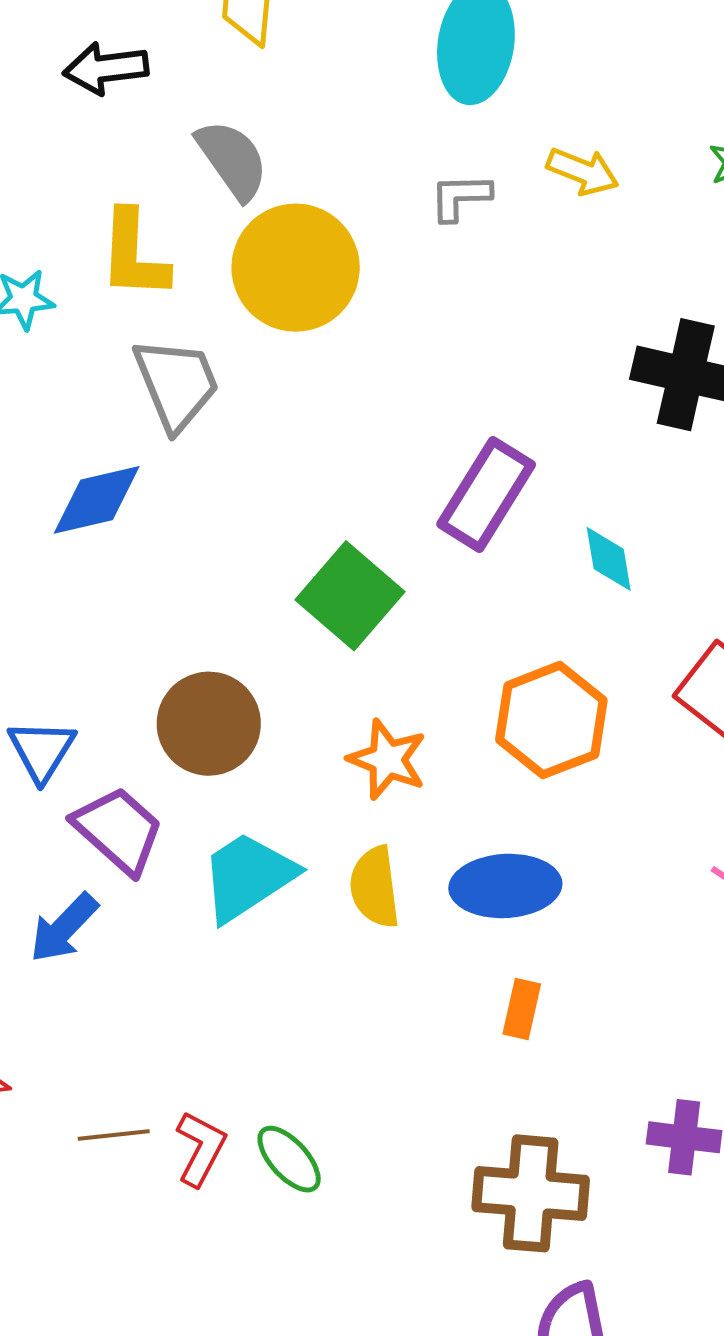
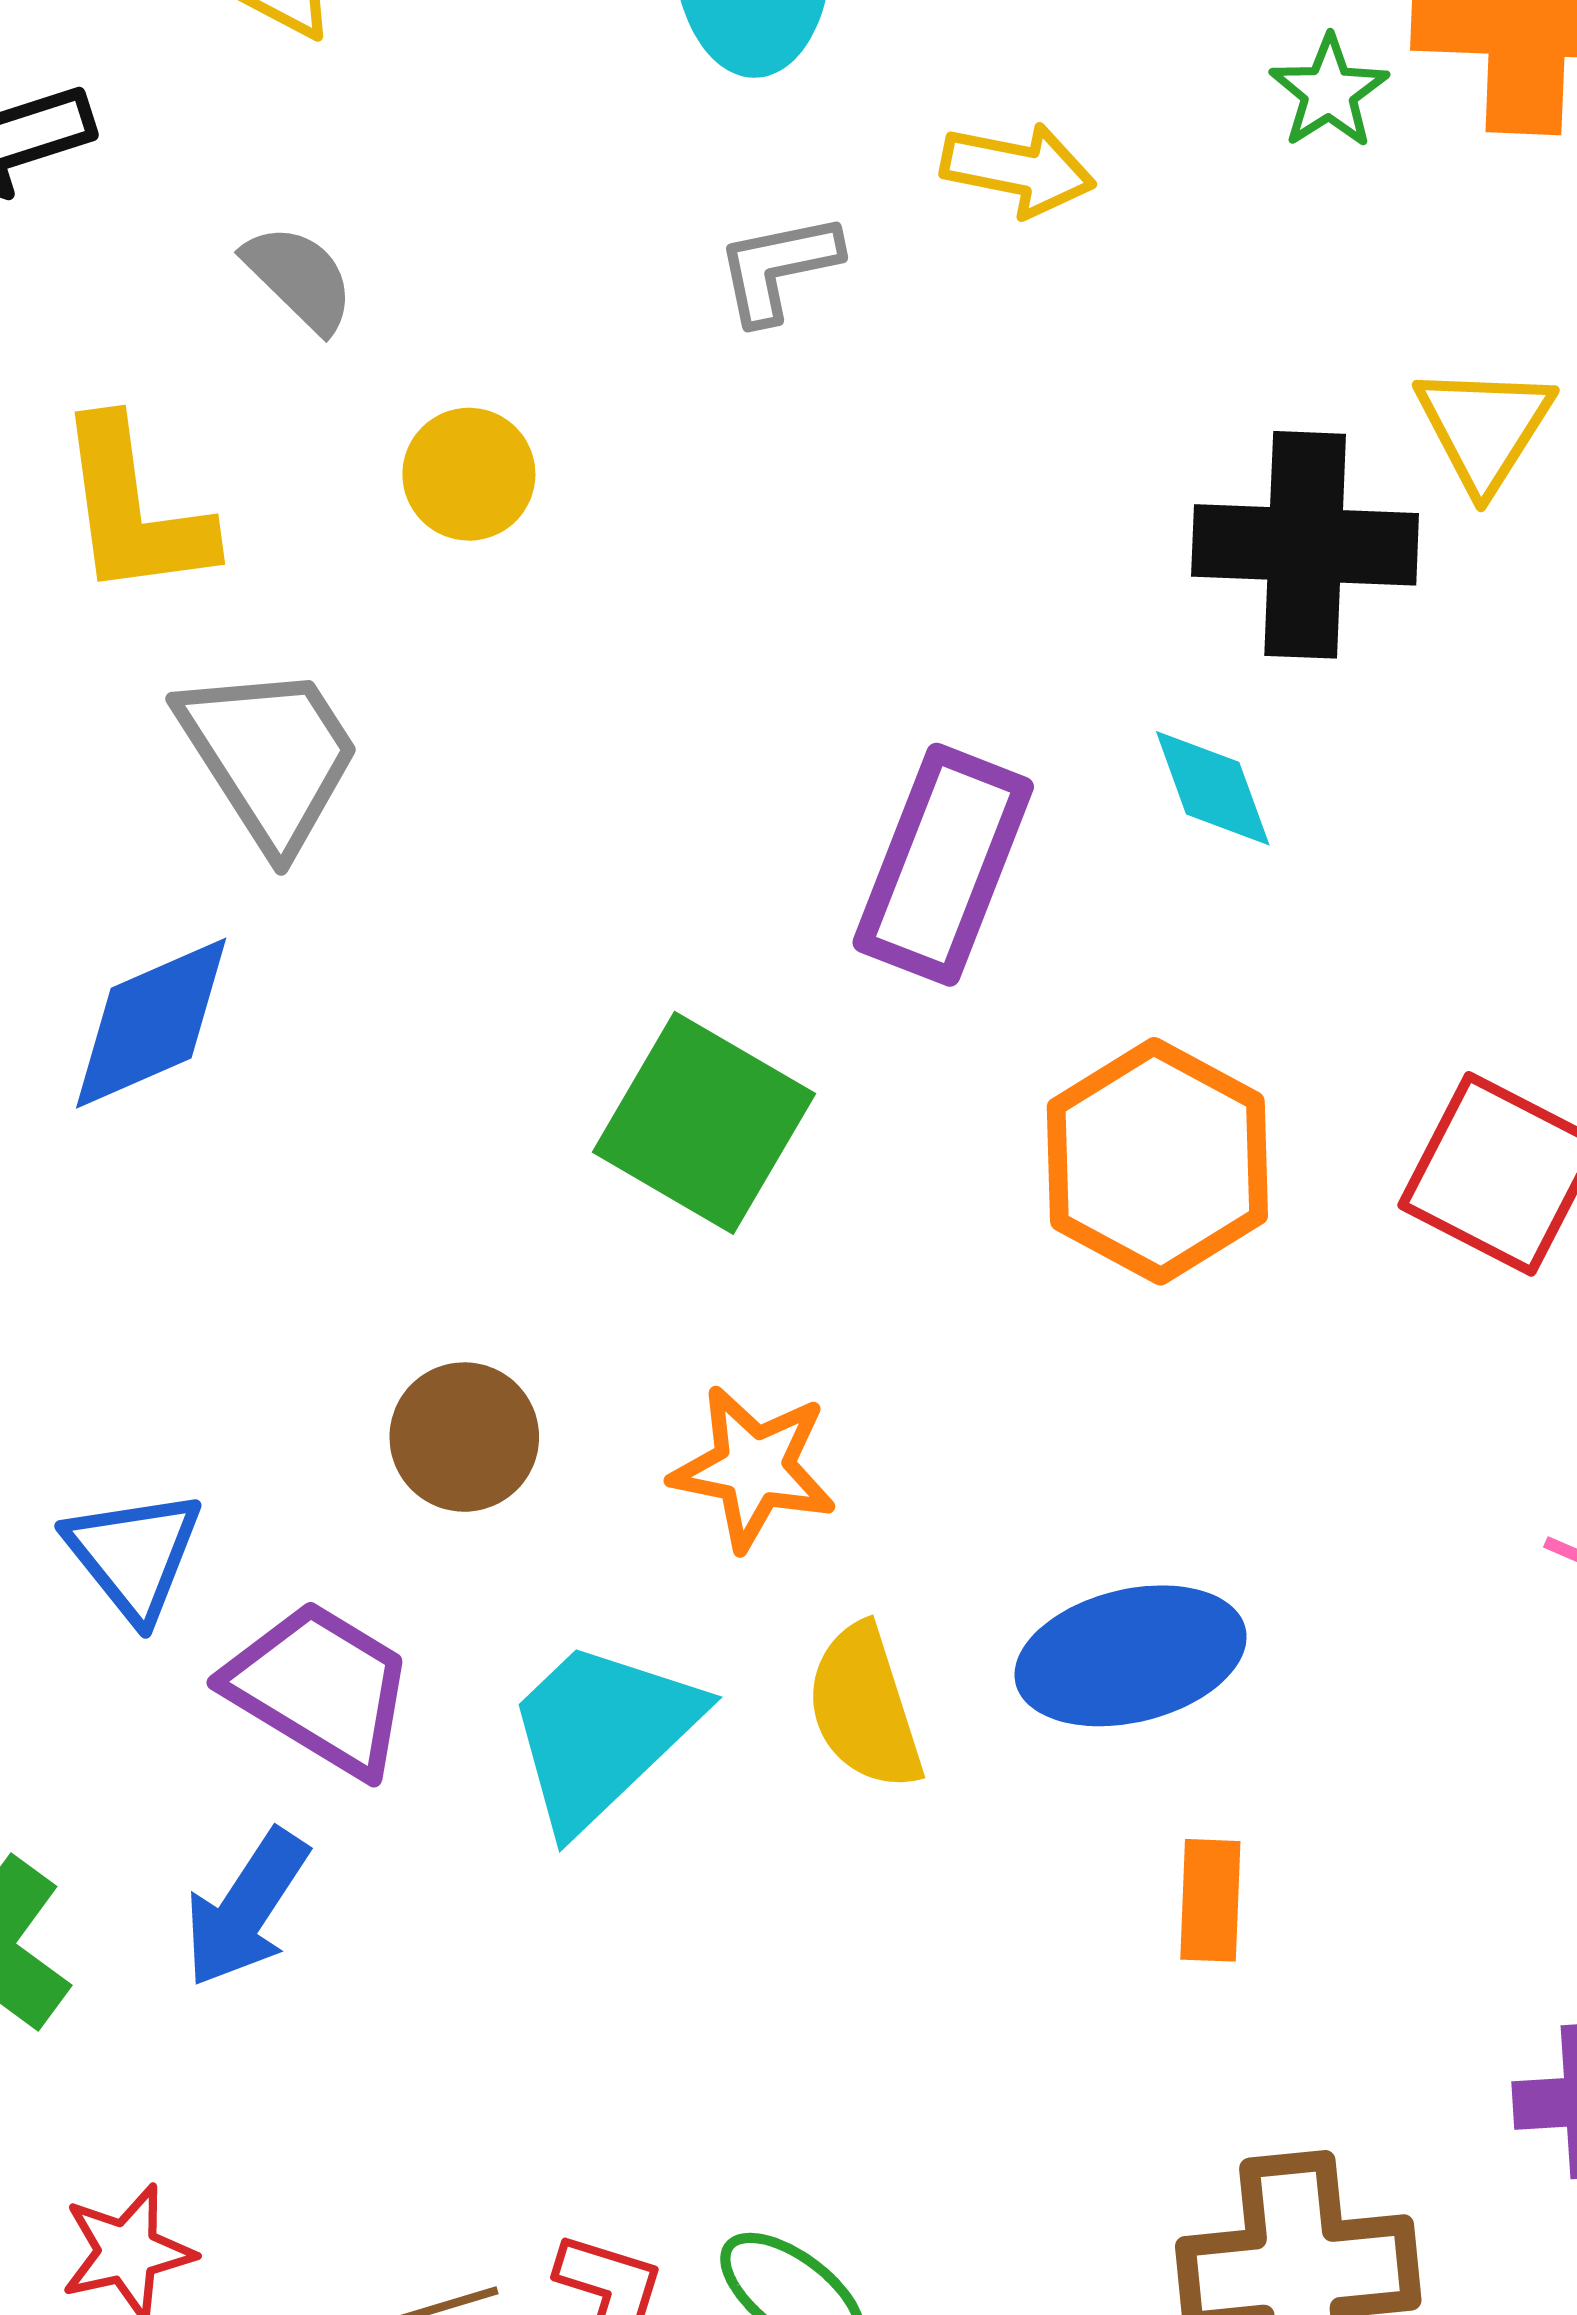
gray semicircle: (232, 160) -> (299, 278), size x0.7
yellow circle: (296, 268) -> (469, 474), size x0.5
cyan diamond: (609, 559) -> (1213, 788), moved
orange hexagon: (551, 720) -> (1157, 1161), moved
brown circle: (209, 724) -> (464, 1437), size x0.7
orange star: (387, 759) -> (754, 1468), moved

